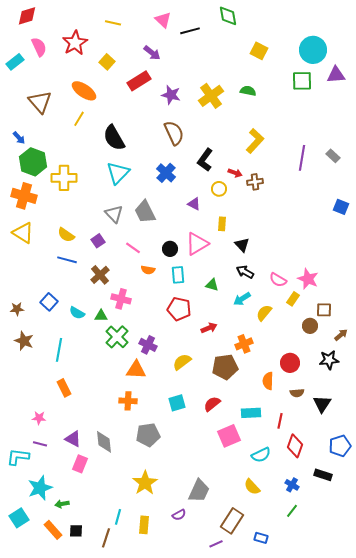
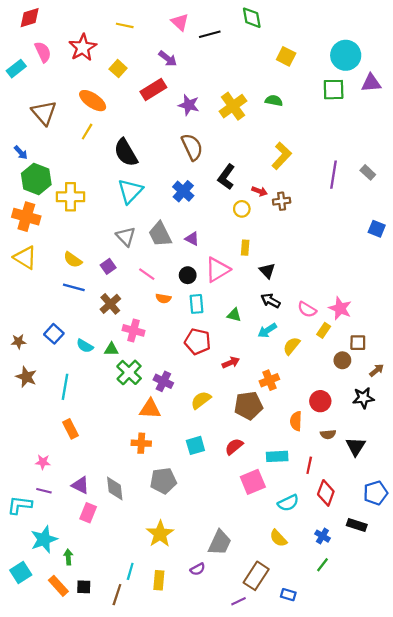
purple triangle: (194, 204) -> (192, 239), moved
green arrow: (62, 504) -> (68, 557), turned 96

